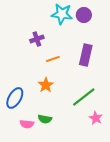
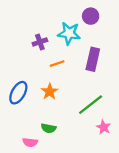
cyan star: (62, 14) -> (69, 33), moved
blue ellipse: (15, 98) -> (18, 93), moved
pink semicircle: (27, 124) -> (30, 142), moved

